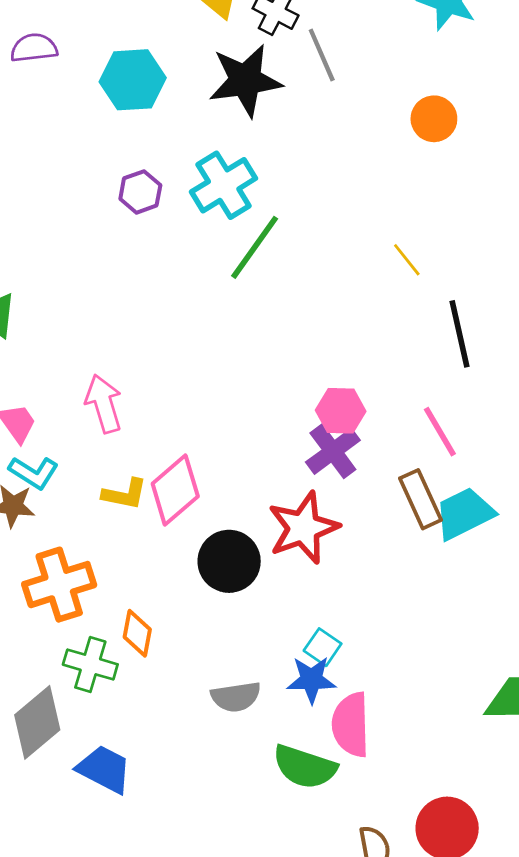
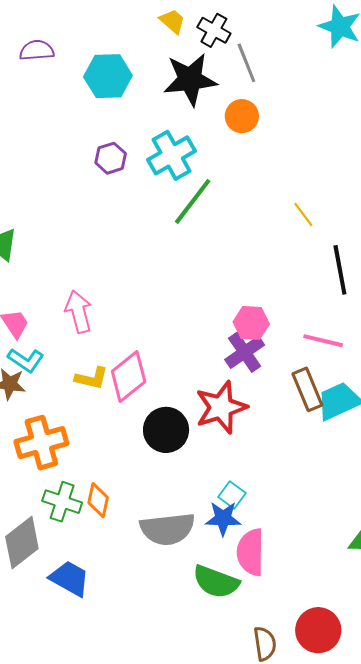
orange circle: (434, 119) -> (242, 116), moved
pink line: (440, 432) -> (323, 341), turned -48
orange diamond: (137, 633) -> (98, 500), moved
gray semicircle: (236, 697) -> (168, 529), size x1.5

